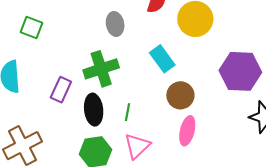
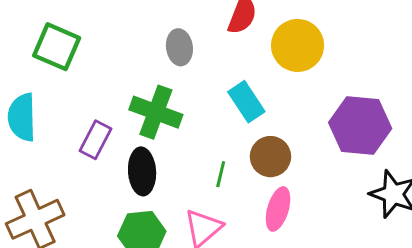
green square: (32, 28) -> (57, 47), size x1.4
green cross: (101, 69) -> (156, 112), turned 36
green line: (127, 112) -> (221, 174), moved

